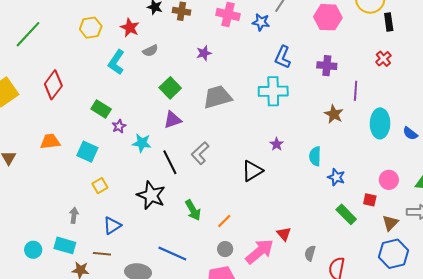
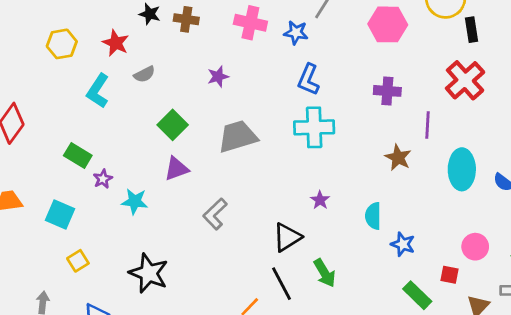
blue L-shape: (283, 57) -> (308, 80), moved
red cross: (383, 59) -> (465, 80), size x1.8
black line: (170, 162) -> (282, 284), moved
green arrow: (193, 210) -> (325, 273), moved

